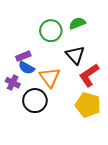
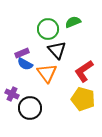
black triangle: (75, 55) -> (57, 50), moved
purple cross: (13, 83) -> (12, 94), moved
black circle: (35, 101) -> (30, 108), moved

